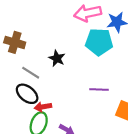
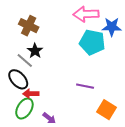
brown cross: (15, 42) -> (29, 26), moved
black star: (57, 58) -> (35, 51), moved

